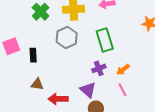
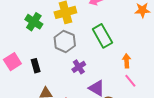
purple cross: (99, 68) -> (79, 67), moved
orange arrow: (123, 70) -> (127, 61), turned 136

